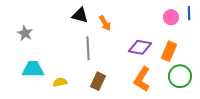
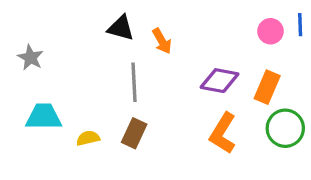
brown rectangle: (98, 81) -> (134, 133), moved

